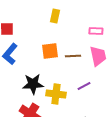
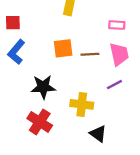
purple line: (84, 86) -> (114, 85), moved
yellow cross: (56, 94) -> (82, 104), moved

